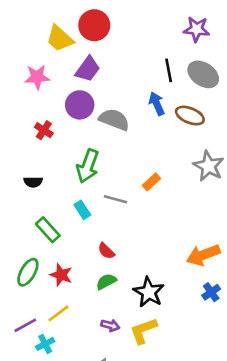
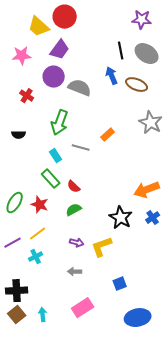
green rectangle: (48, 230) -> (51, 179), moved
black star: (149, 292) -> (121, 218), moved
cyan cross: (45, 344) -> (36, 257), moved

